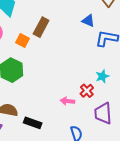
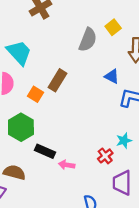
pink arrow: (67, 101) -> (67, 165), moved
black rectangle: (33, 123) -> (45, 151), moved

